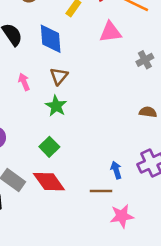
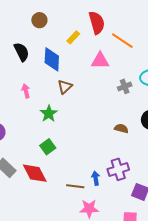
brown triangle: (59, 76) -> (65, 87), moved
green square: (49, 147) -> (48, 147), moved
blue arrow: (116, 170) -> (96, 178), moved

